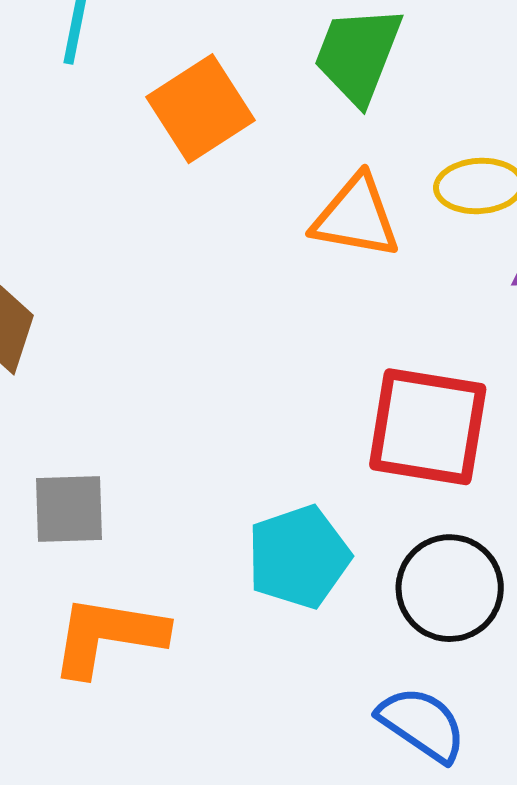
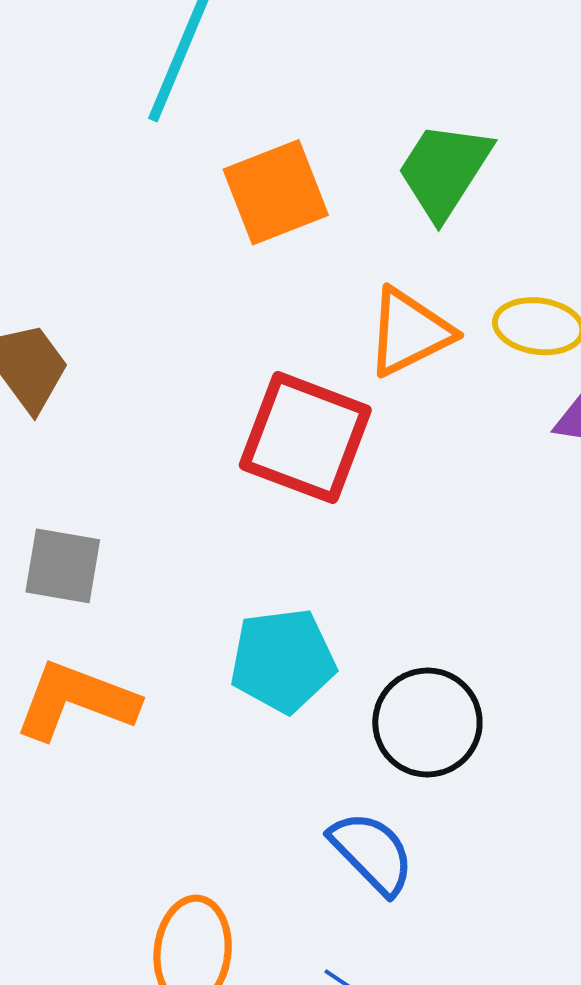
orange triangle: (356, 217) -> (409, 332), turned -48
red square: (428, 427) -> (305, 438), moved

